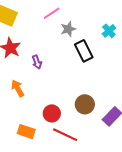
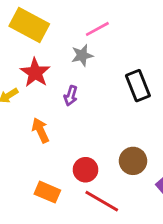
gray star: (68, 29) -> (82, 55), moved
purple arrow: (37, 62) -> (71, 96), turned 32

